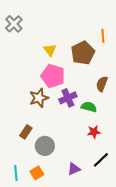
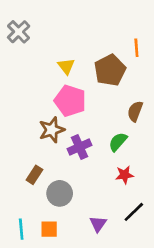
purple cross: (68, 98) -> (79, 147), moved
green semicircle: (89, 107) -> (118, 142), turned -63
purple triangle: (74, 169) -> (98, 224), turned -32
orange square: (37, 173) -> (49, 229), turned 32

